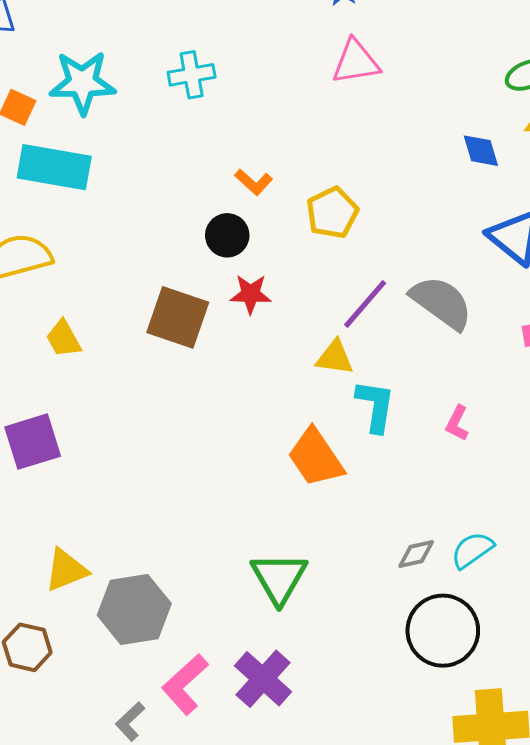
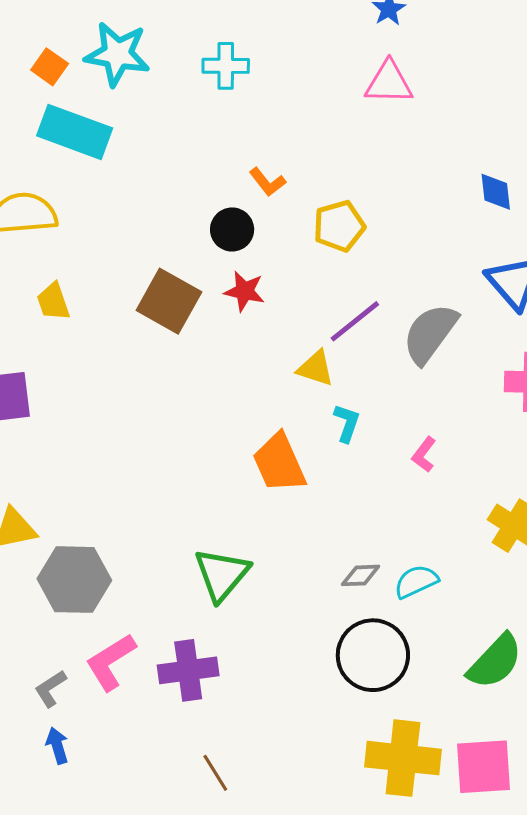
gray semicircle: (441, 303) -> (430, 333), turned -100
cyan L-shape: (375, 406) -> (347, 423), size x0.7
purple cross: (263, 679) -> (188, 670), turned 30

